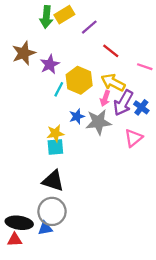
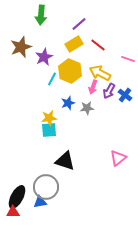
yellow rectangle: (64, 15) -> (74, 44), moved
purple arrow: (123, 103) -> (109, 91), size x0.7
gray star: (98, 122) -> (87, 108), size x0.6
pink triangle: (133, 138) -> (118, 158), moved
black triangle: (53, 181) -> (65, 161), moved
black ellipse: (19, 223) -> (17, 197), turned -70

